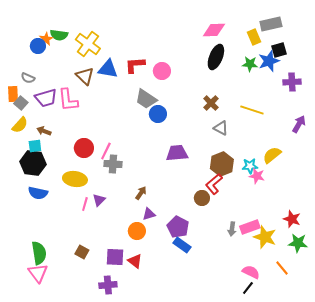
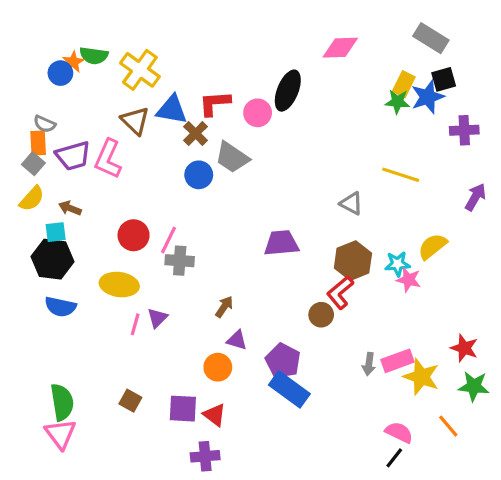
gray rectangle: (271, 24) -> (431, 38), turned 45
yellow rectangle: (254, 37) -> (404, 84), moved, turned 49
black ellipse: (216, 57) -> (288, 91), moved
orange rectangle: (13, 94) -> (38, 143), moved
pink L-shape: (68, 100) -> (108, 159), turned 30
brown cross: (211, 103) -> (196, 133), moved
blue circle: (158, 114) -> (199, 175), moved
purple triangle: (149, 214) -> (237, 340), turned 32
blue rectangle: (182, 245) -> (289, 389), size x1.4
purple cross: (108, 285) -> (205, 456), moved

